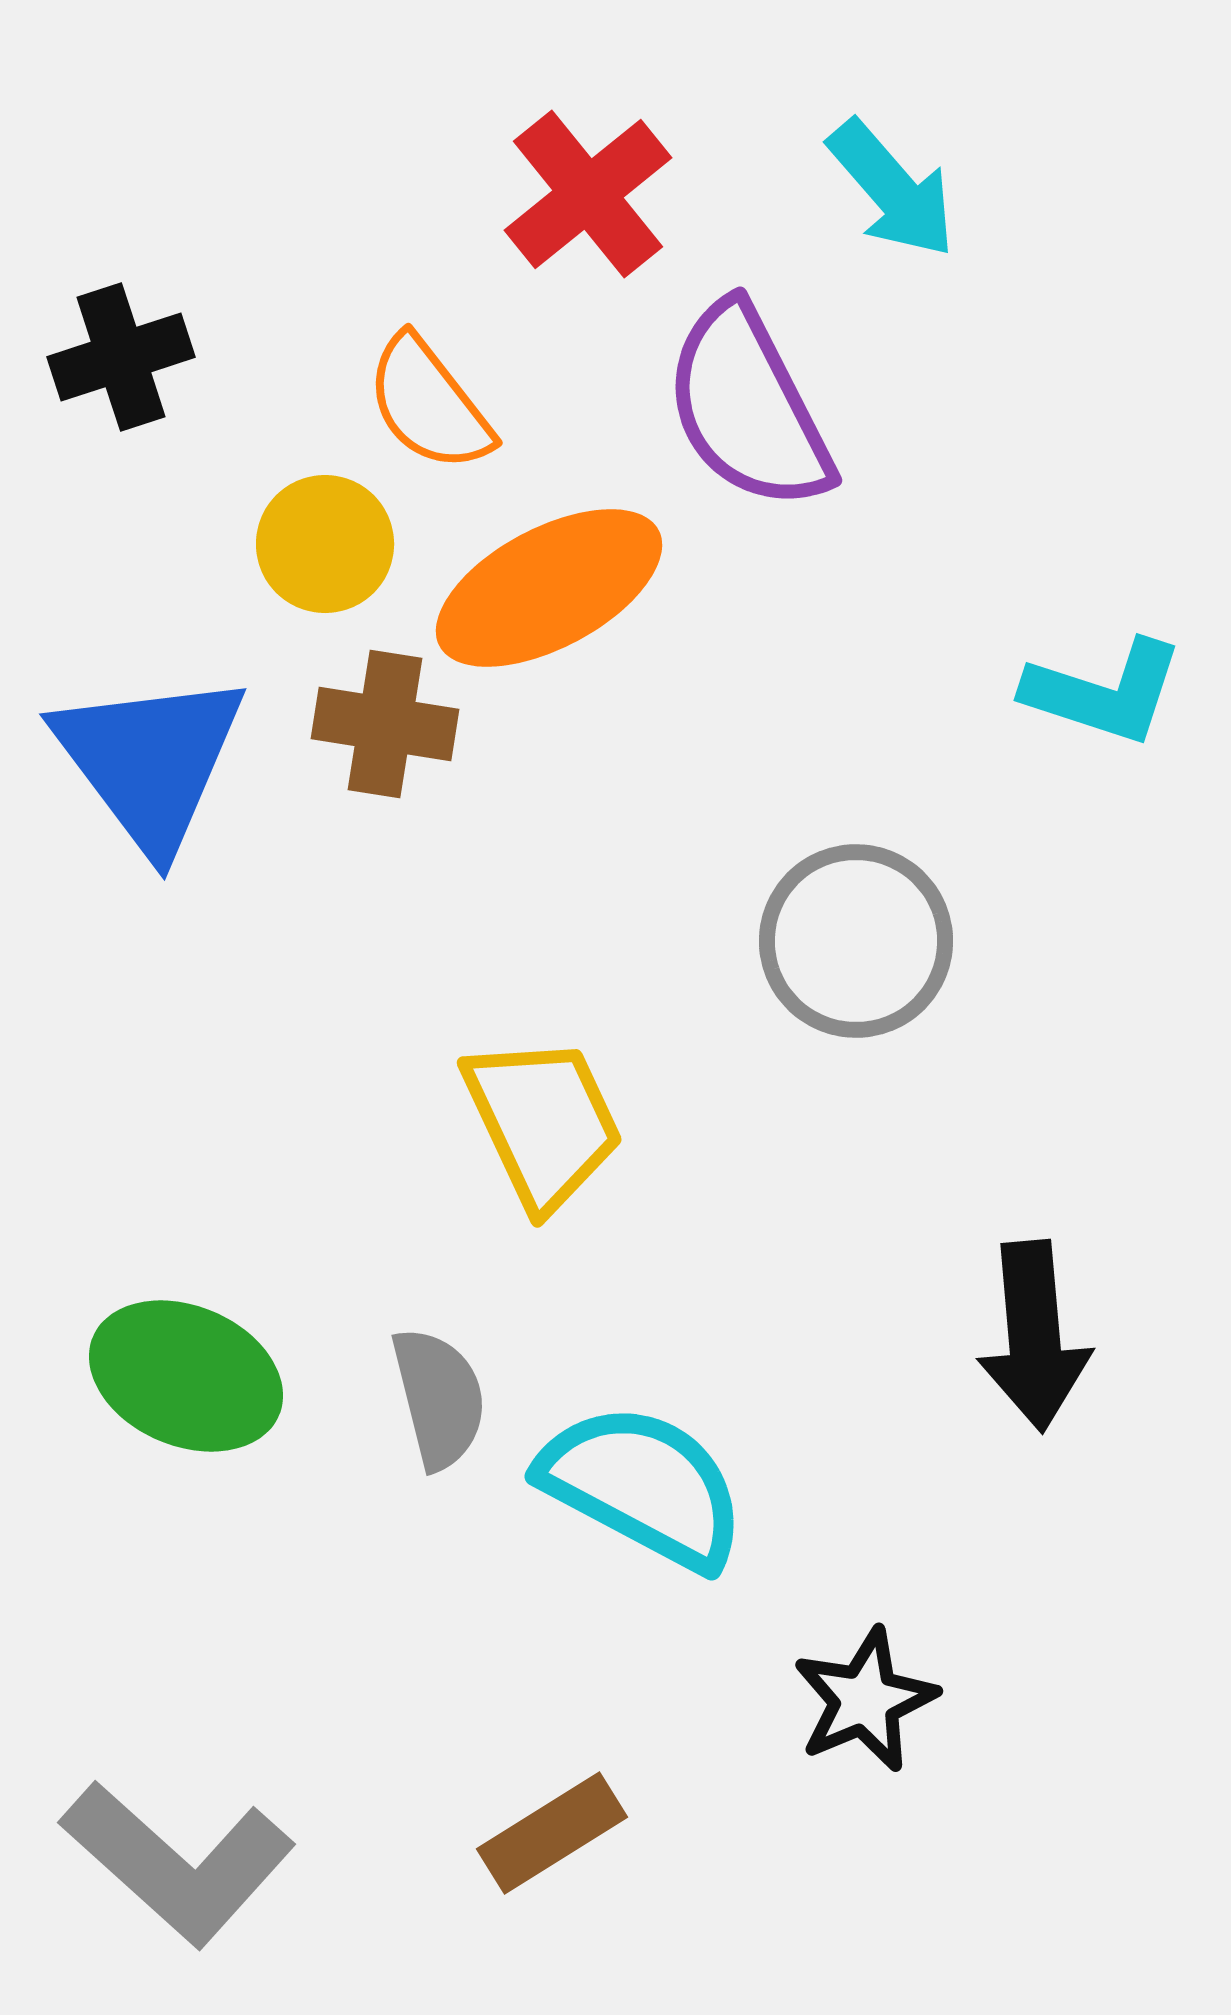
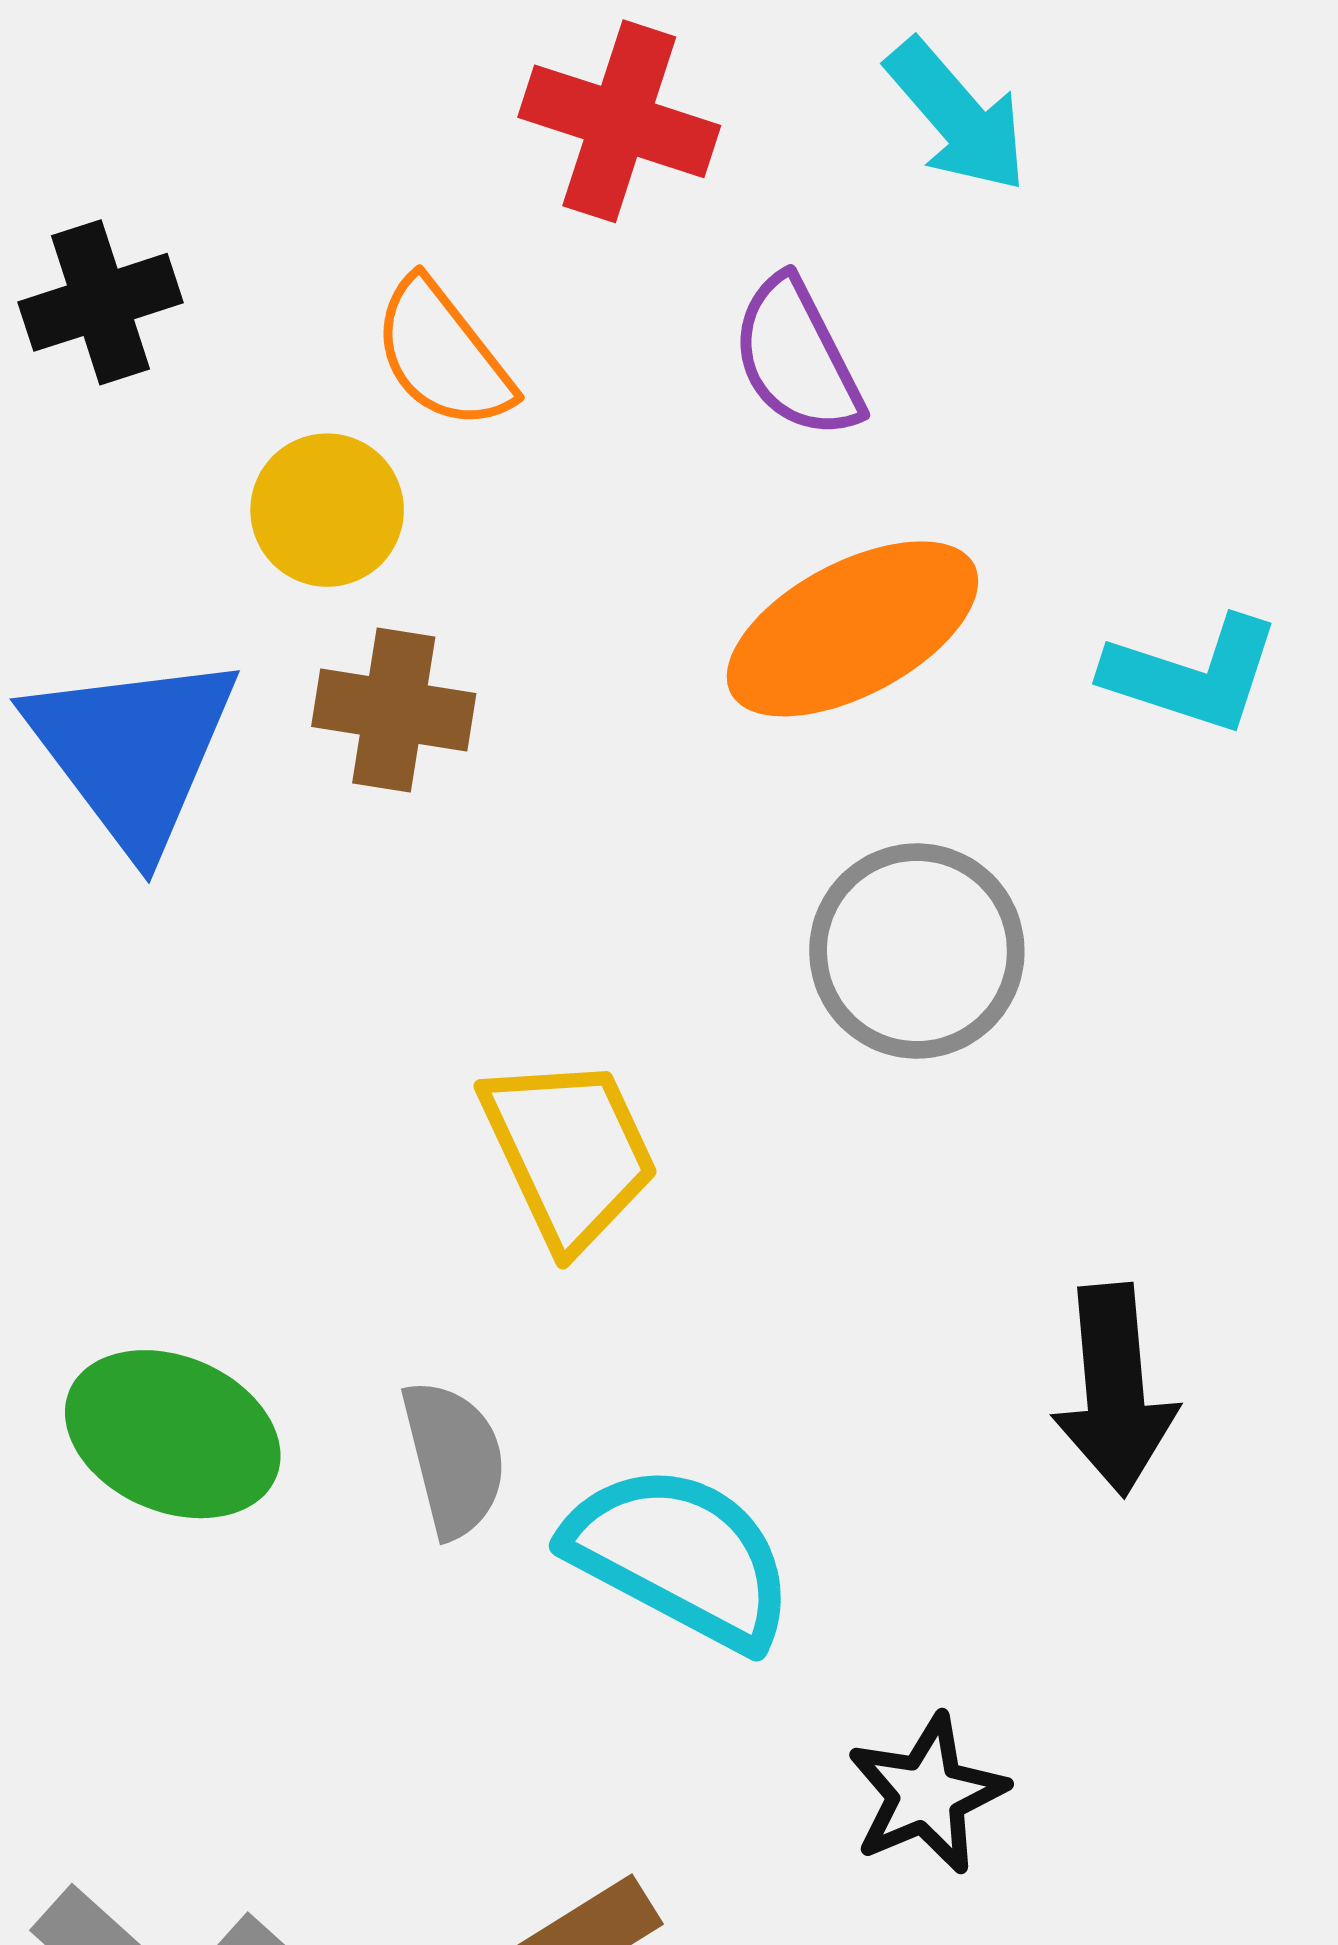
red cross: (588, 194) -> (619, 121), turned -33
purple semicircle: (748, 407) -> (797, 358), size x0.7
orange ellipse: (549, 588) -> (852, 629), moved

